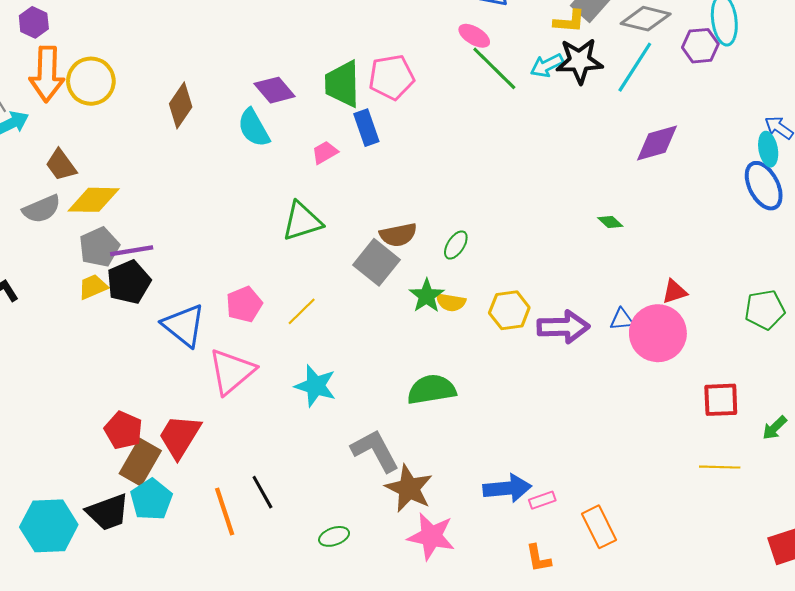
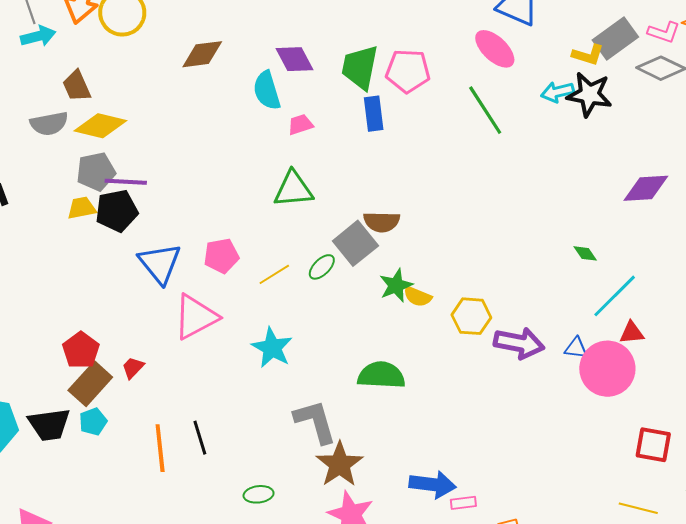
pink ellipse: (474, 36) -> (495, 49), size x1.4
cyan line: (635, 67) -> (615, 296), moved
green line: (494, 68) -> (485, 110), moved
brown diamond: (181, 105) -> (202, 54), turned 36
pink trapezoid: (325, 152) -> (300, 125), moved
green ellipse: (456, 245) -> (322, 267), moved
red trapezoid: (180, 436) -> (133, 368), size x0.5
cyan pentagon: (151, 500) -> (93, 422), size x0.7

